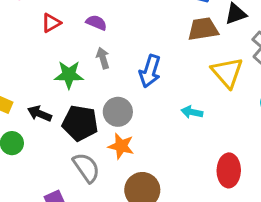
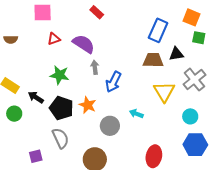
purple semicircle: (96, 23) -> (84, 44), size x1.6
gray arrow: (103, 58) -> (95, 67), moved
gray circle: (118, 112) -> (110, 126), moved
orange star: (121, 146) -> (88, 105), moved

